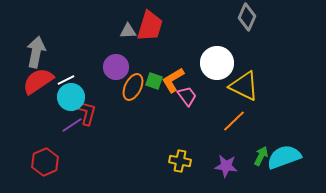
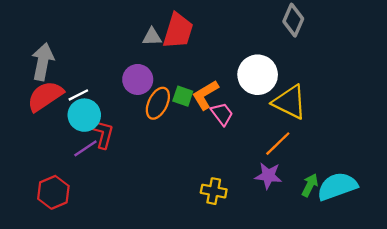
purple star: (226, 166) -> (268, 176), moved

